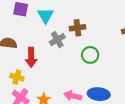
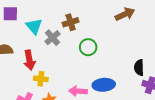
cyan triangle: (46, 16) -> (34, 26), moved
yellow cross: (17, 77) -> (41, 79), moved

